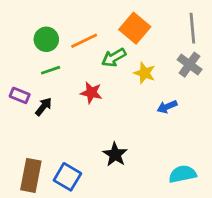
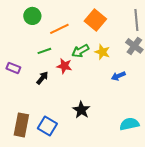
green circle: (46, 39) -> (32, 16), moved
green arrow: (114, 58) -> (80, 51), moved
green line: (51, 70) -> (44, 51), moved
black arrow: (44, 107) -> (42, 78), moved

